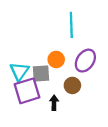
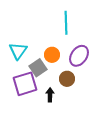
cyan triangle: (19, 71) -> (18, 51), moved
gray square: (41, 74) -> (38, 68), turned -30

